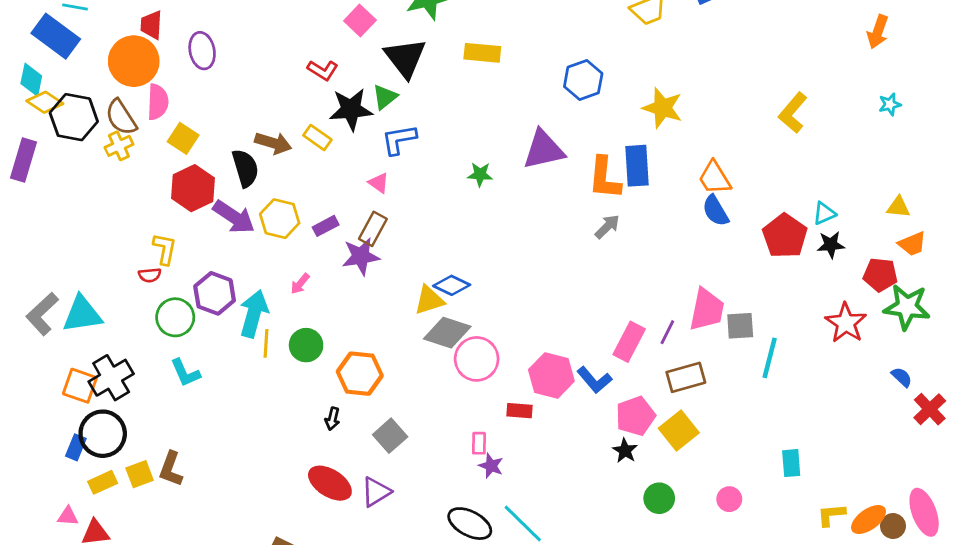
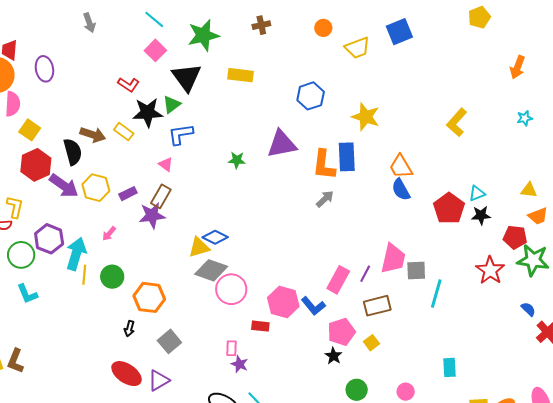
yellow square: (679, 430) -> (371, 343), size x0.6

